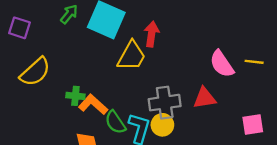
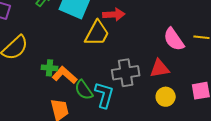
red arrow: (152, 34) -> (114, 14), turned 80
yellow circle: (162, 125) -> (166, 97), moved

